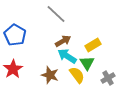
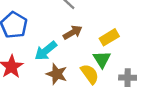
cyan arrow: (67, 56) -> (46, 51), moved, turned -72
gray cross: (108, 78) -> (128, 78), turned 32

